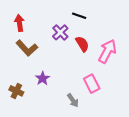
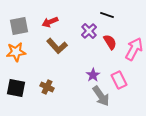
red arrow: (20, 23) -> (50, 22), turned -105
purple star: (43, 78) -> (93, 75), moved
gray arrow: (73, 100) -> (101, 96), size x1.5

